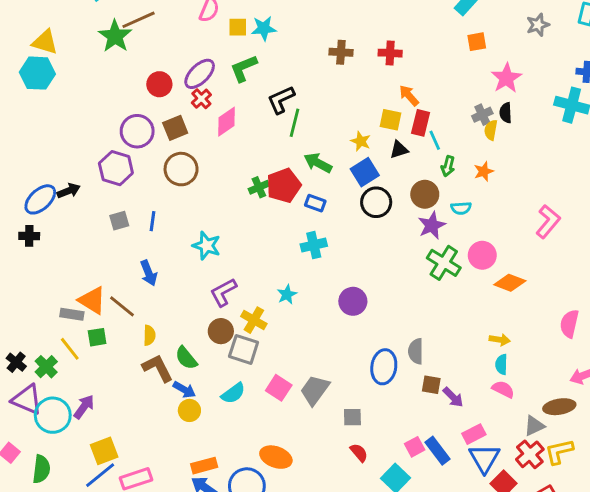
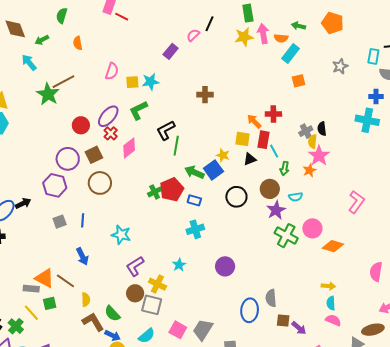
red cross: (390, 53) -> (273, 114), moved
pink star: (506, 78) -> (319, 156), moved
blue square: (365, 172) -> (213, 170), moved

